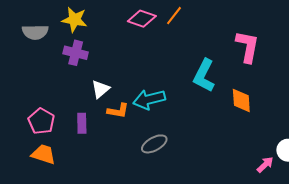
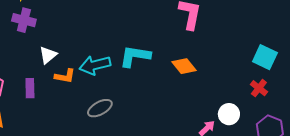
cyan L-shape: (204, 76) -> (135, 56), moved, turned 72
orange diamond: (241, 100) -> (184, 66), turned -35

